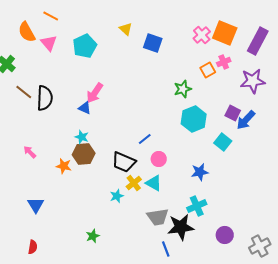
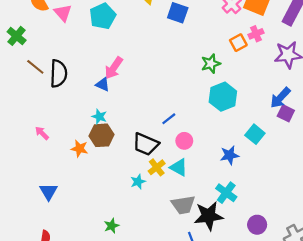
purple square: (233, 113) -> (286, 113), moved
cyan square: (223, 142) -> (255, 134), moved
cyan cross: (197, 206) -> (226, 193), turned -30

